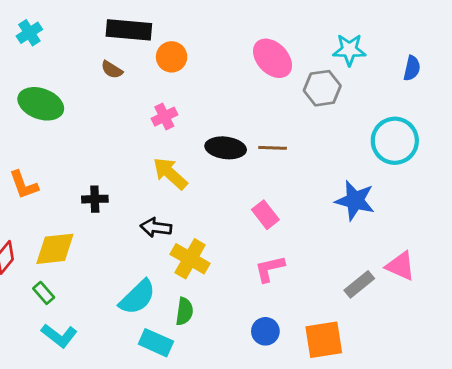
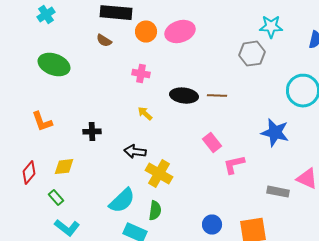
pink ellipse: (273, 58) -> (180, 32), moved, turned -64
pink cross: (164, 117) -> (141, 74), turned 36
yellow arrow: (170, 173) -> (145, 114), size x0.6
yellow diamond: (55, 249) -> (64, 167), size x0.7
pink L-shape: (270, 269) -> (234, 165), moved
gray rectangle: (359, 284) -> (278, 192), turned 50

